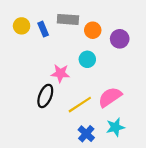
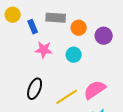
yellow circle: (22, 26) -> (13, 15), moved
pink star: (60, 73) -> (44, 50), moved

